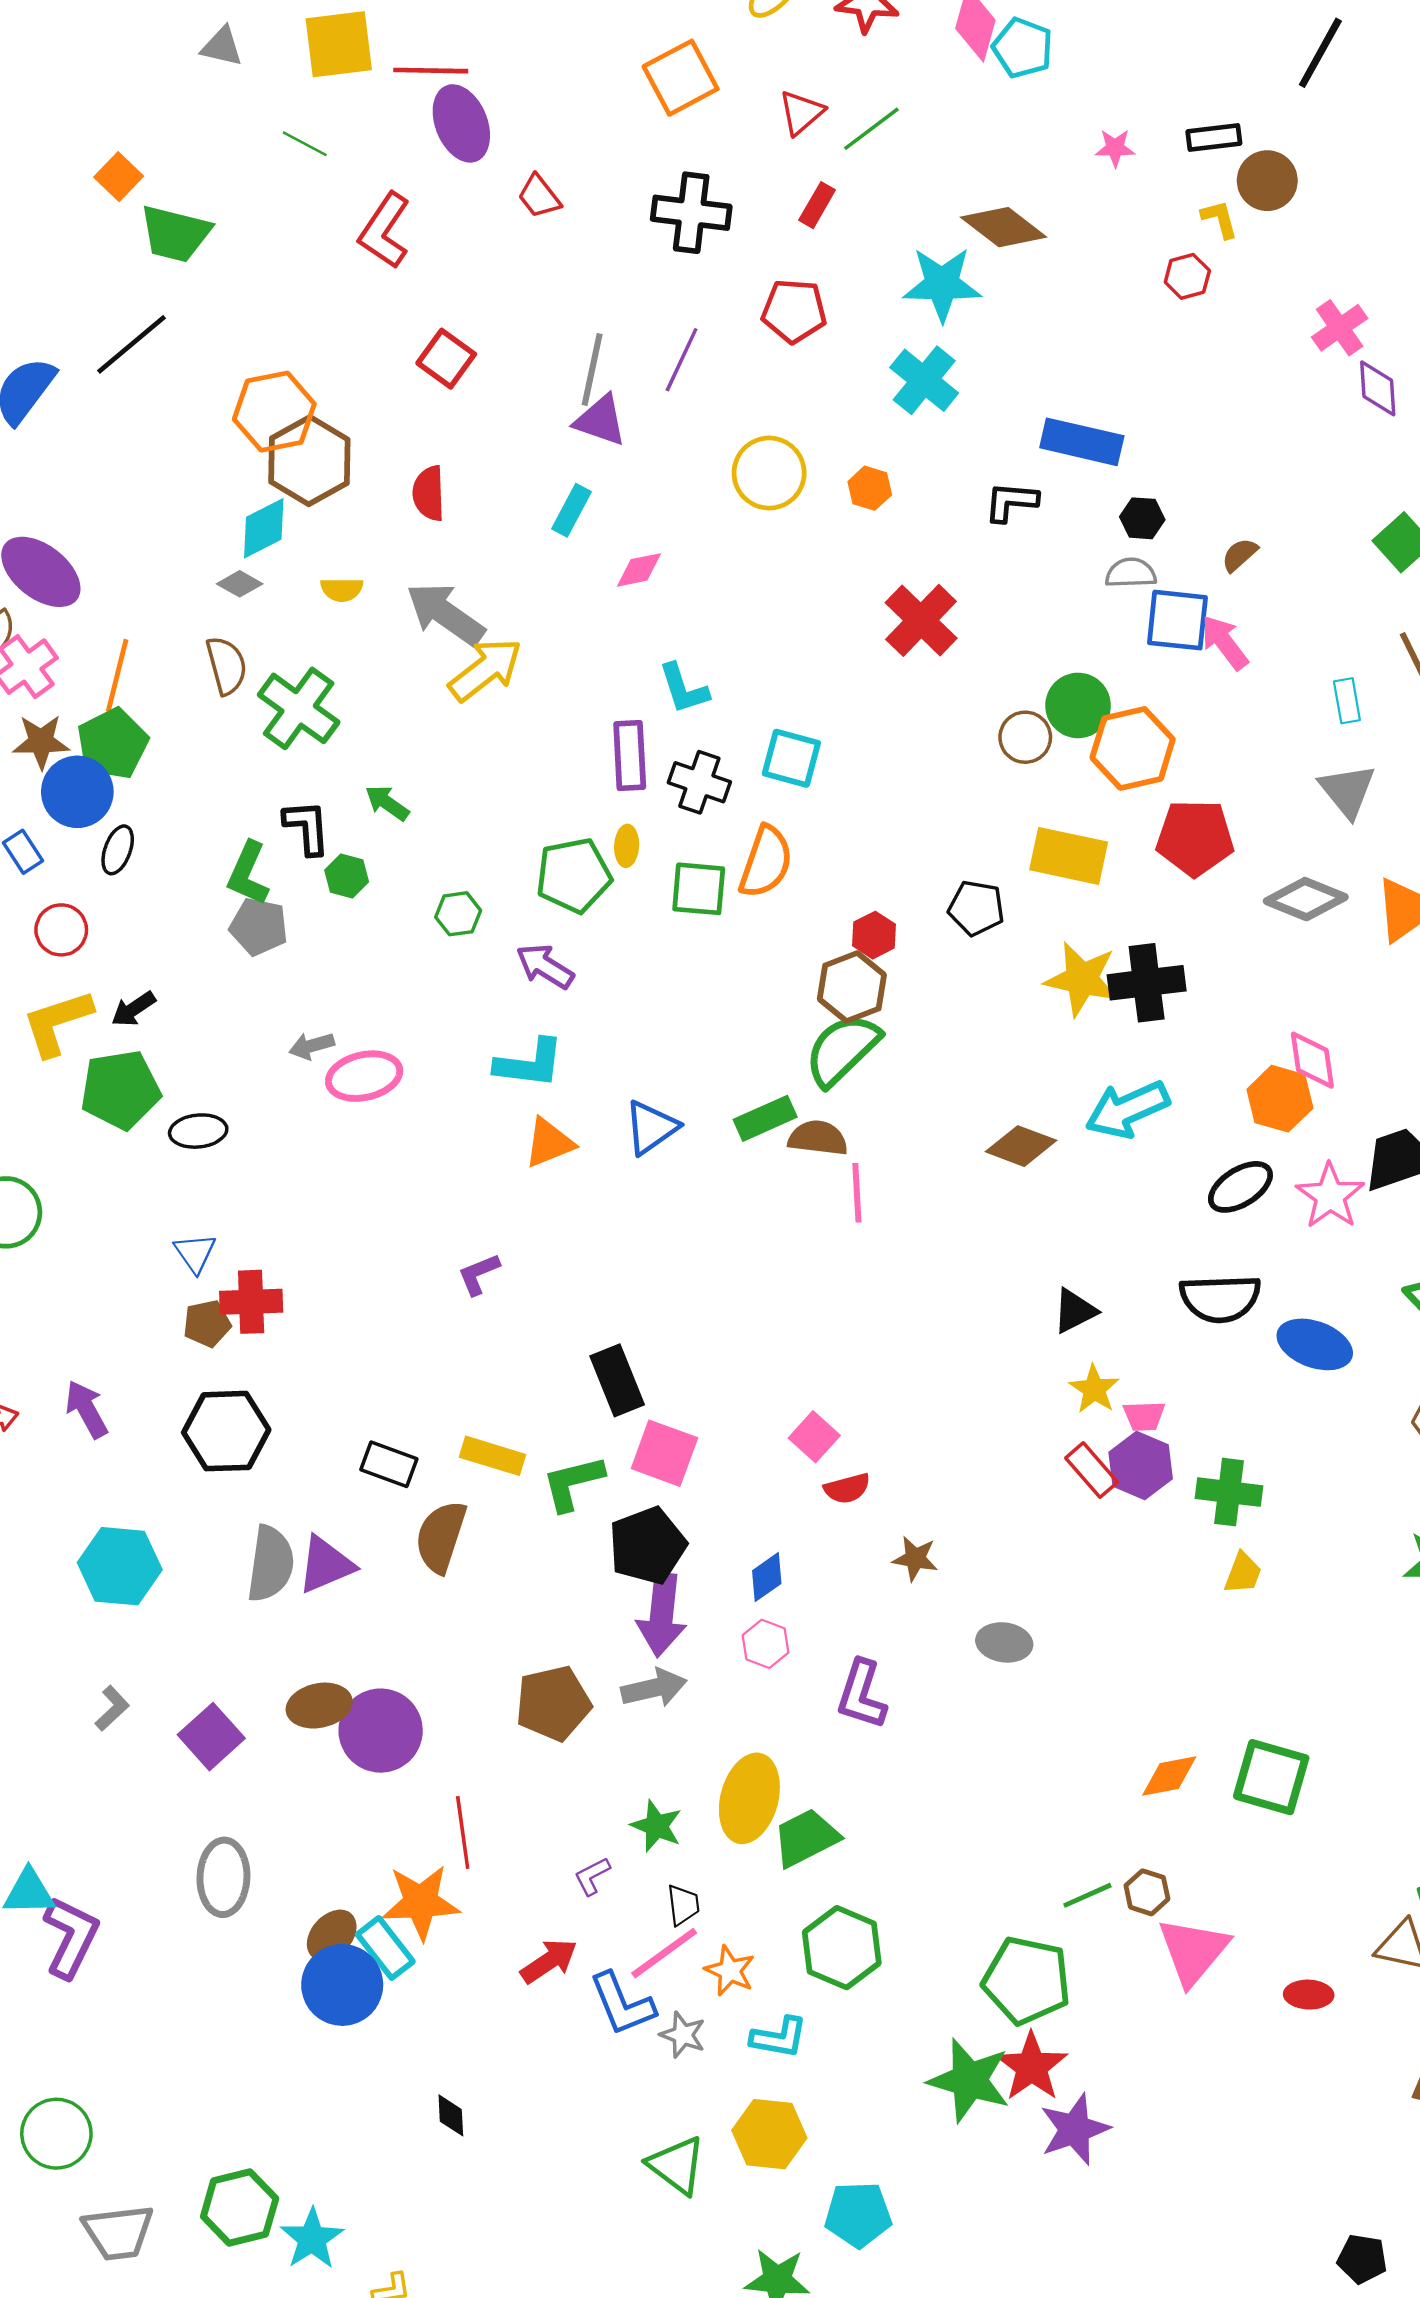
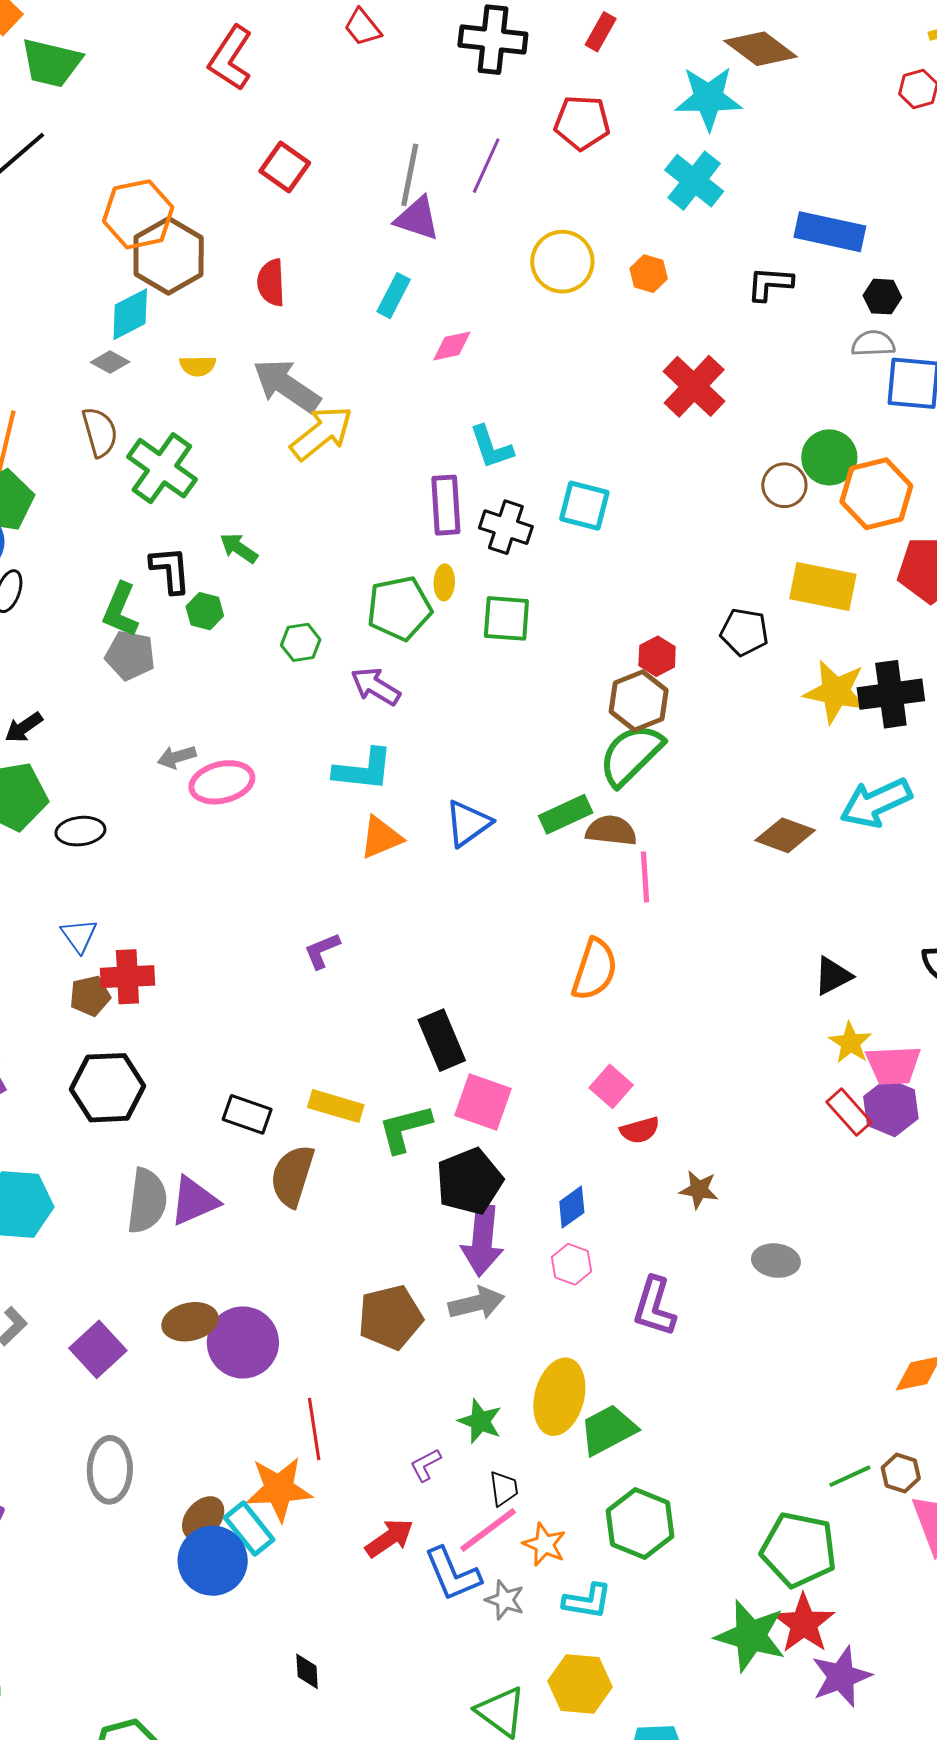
orange semicircle: (766, 862) -> (594, 969), moved
pink trapezoid: (1144, 1416) -> (893, 1065), size x1.5

